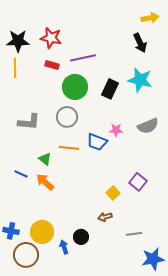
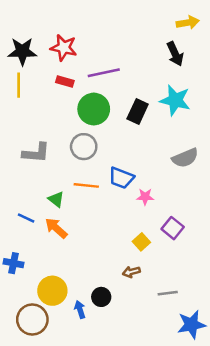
pink star: (116, 130) -> (145, 197), moved
blue cross: (11, 231) -> (14, 263), moved

